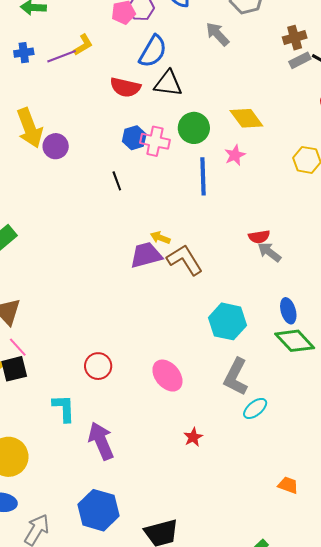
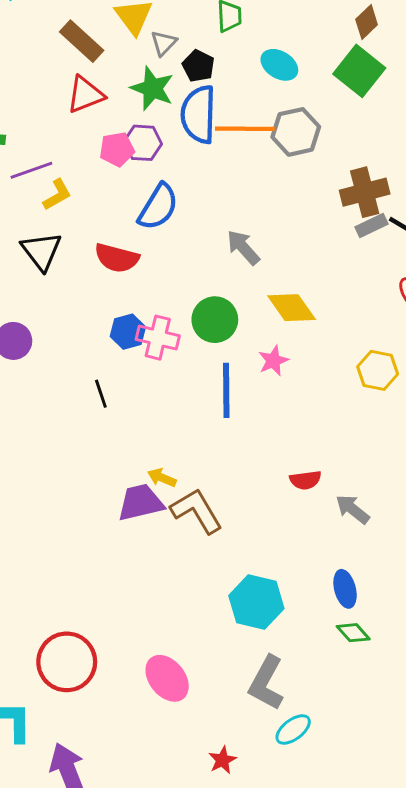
gray arrow: (217, 34) -> (243, 247), moved
brown cross: (295, 38) -> (365, 192), size x1.4
purple line: (62, 56) -> (31, 170), moved
black triangle: (168, 83) -> (41, 251), moved, turned 44
gray arrow: (269, 252) -> (353, 509), moved
green diamond: (295, 341) -> (353, 633), size x0.6
red circle: (98, 366) -> (67, 662), size x1.5
red star: (193, 437) -> (222, 760), moved

